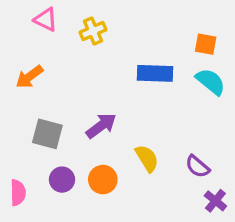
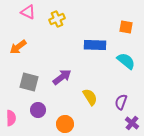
cyan semicircle: (211, 82) -> (126, 61), moved
purple semicircle: (197, 167) -> (121, 102), turned 70
orange circle: (103, 180) -> (65, 124), moved

